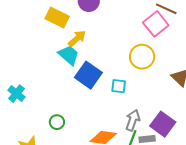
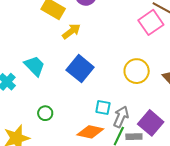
cyan trapezoid: (69, 55) -> (35, 66), moved
yellow circle: (142, 57) -> (137, 71), moved
cyan square: (119, 86) -> (103, 108), moved

